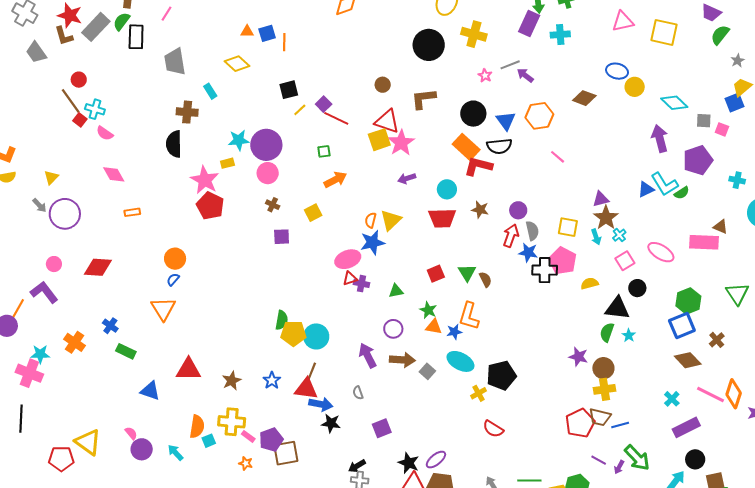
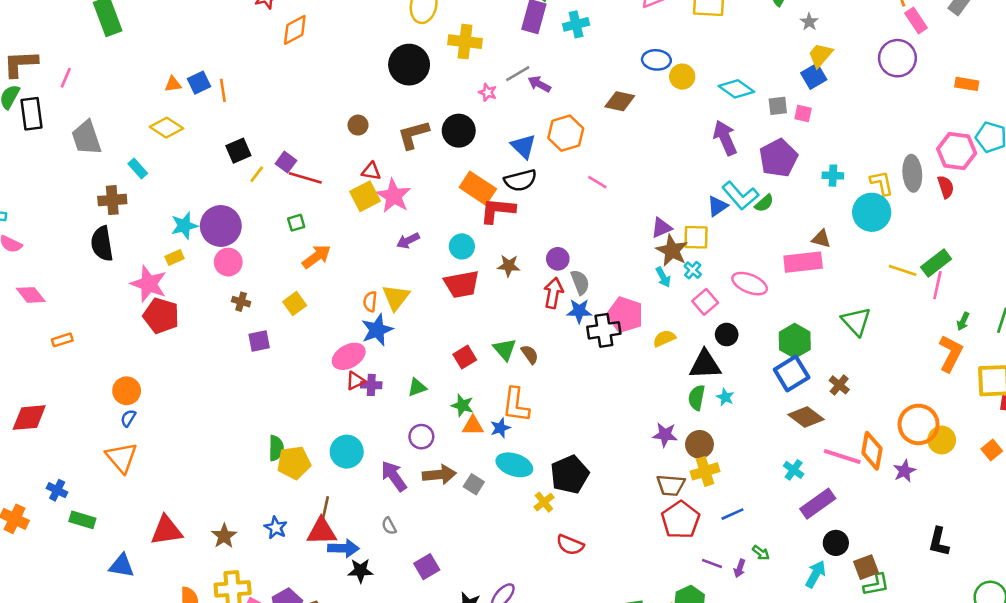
black circle: (473, 114) -> (459, 131), moved
red triangle: (387, 121) -> (371, 171), size x0.6
yellow square: (568, 227) -> (696, 237), moved
cyan circle: (316, 336) -> (347, 452), moved
brown trapezoid: (600, 417) -> (671, 485), moved
green arrow: (637, 458) -> (761, 553), size x0.5

